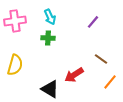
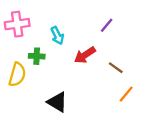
cyan arrow: (50, 17) -> (57, 36), moved
green cross: (48, 38) -> (37, 56), moved
red arrow: (74, 75) -> (85, 55), moved

